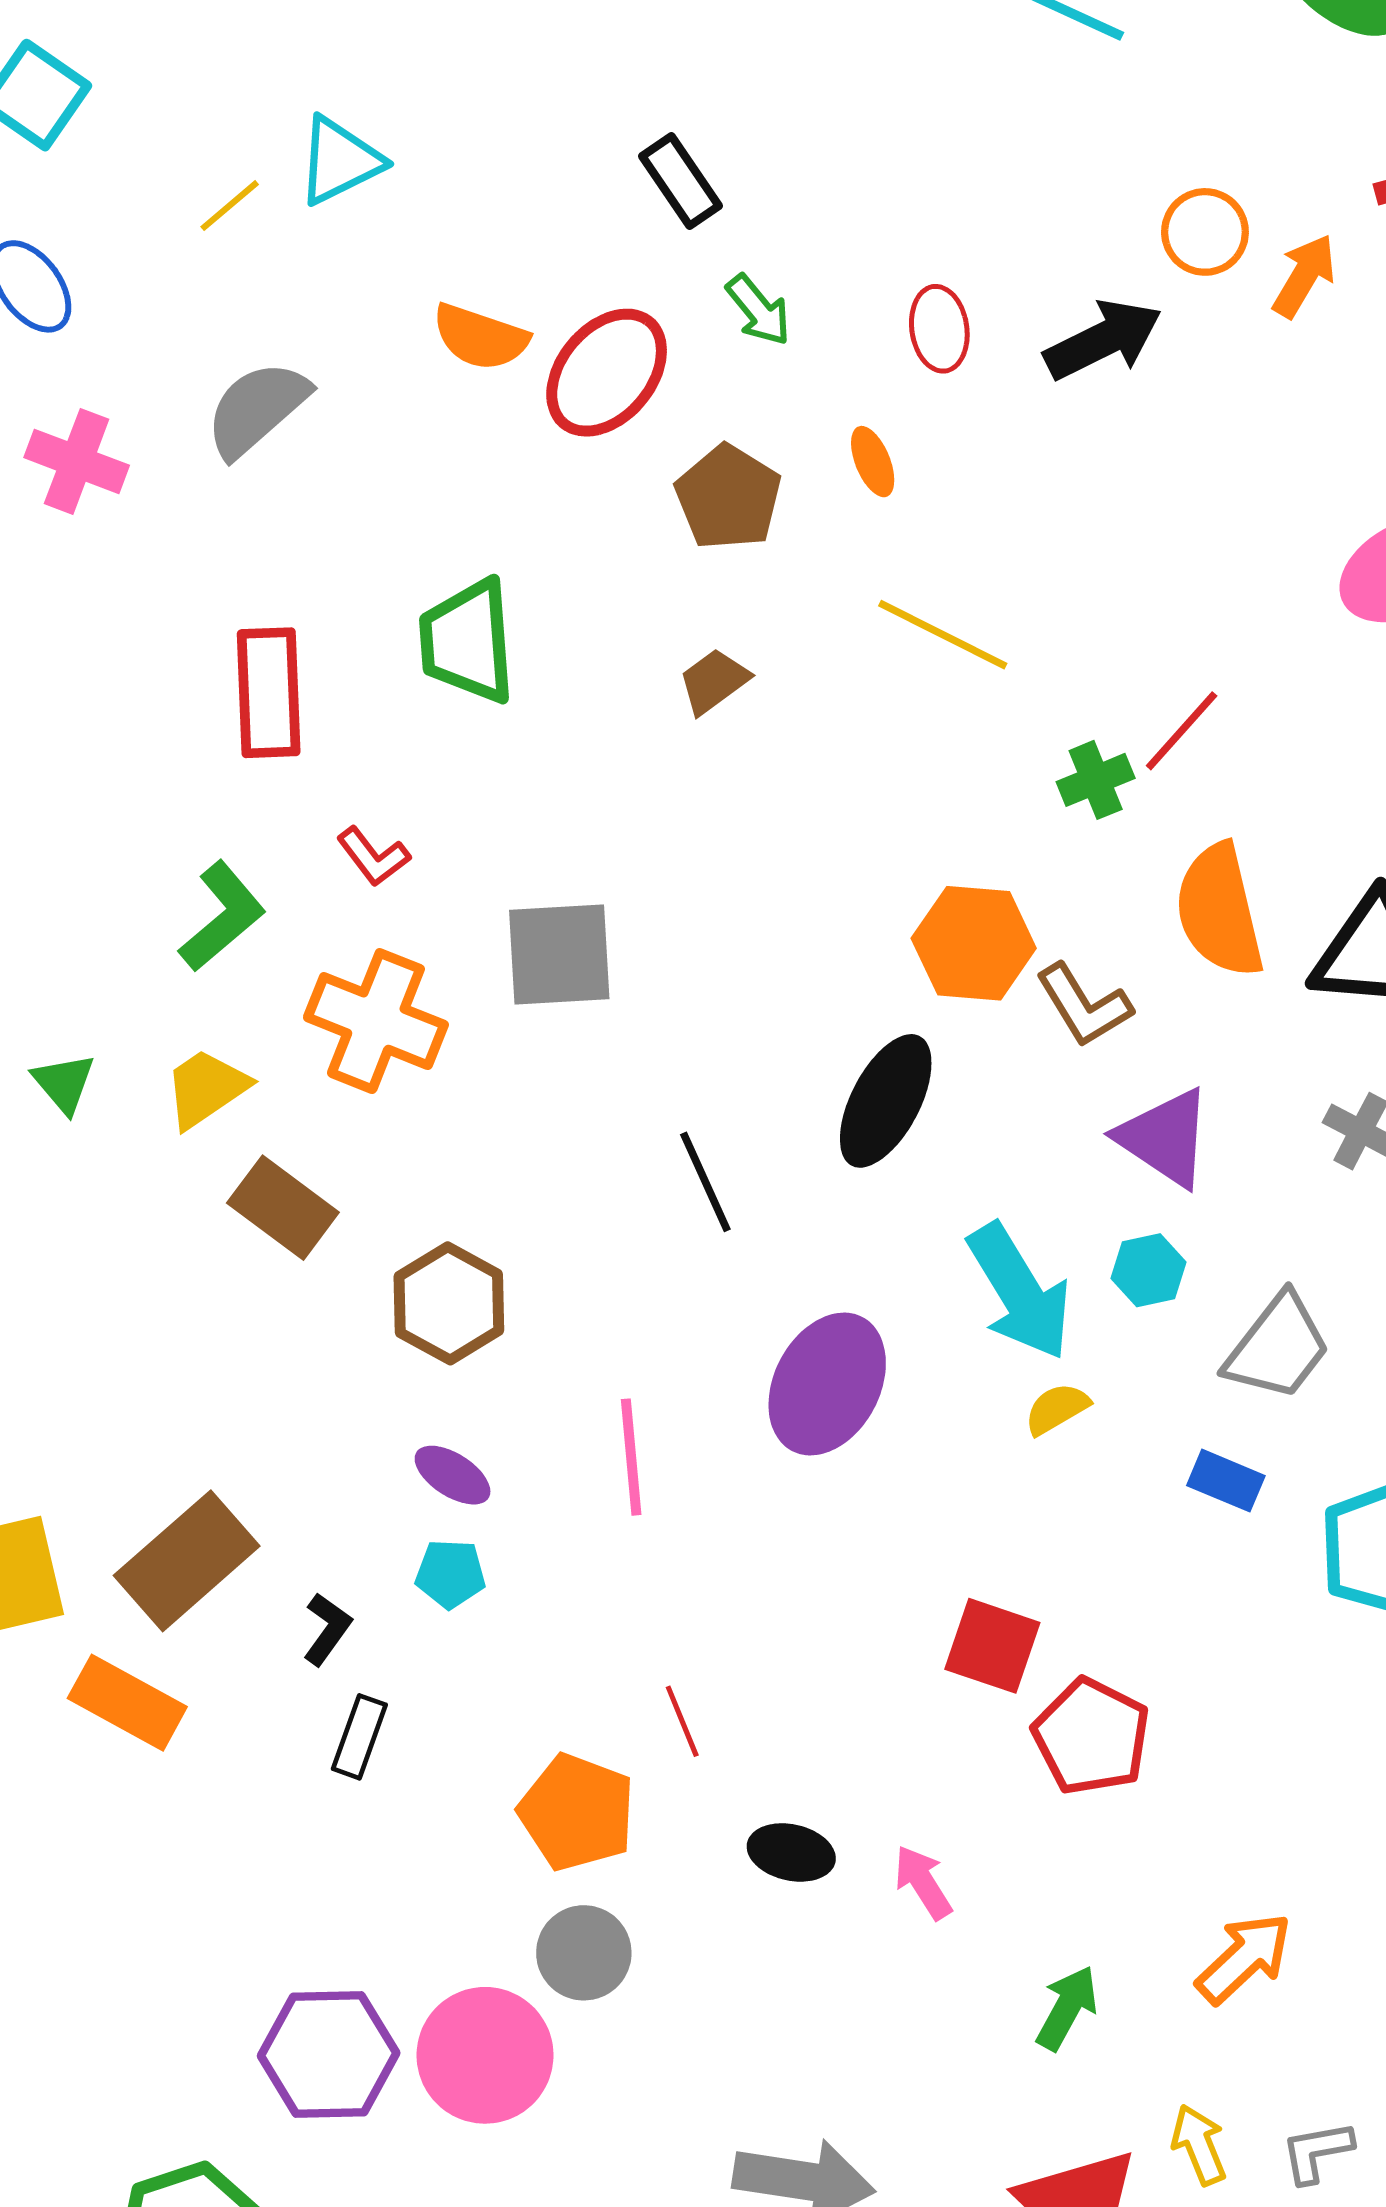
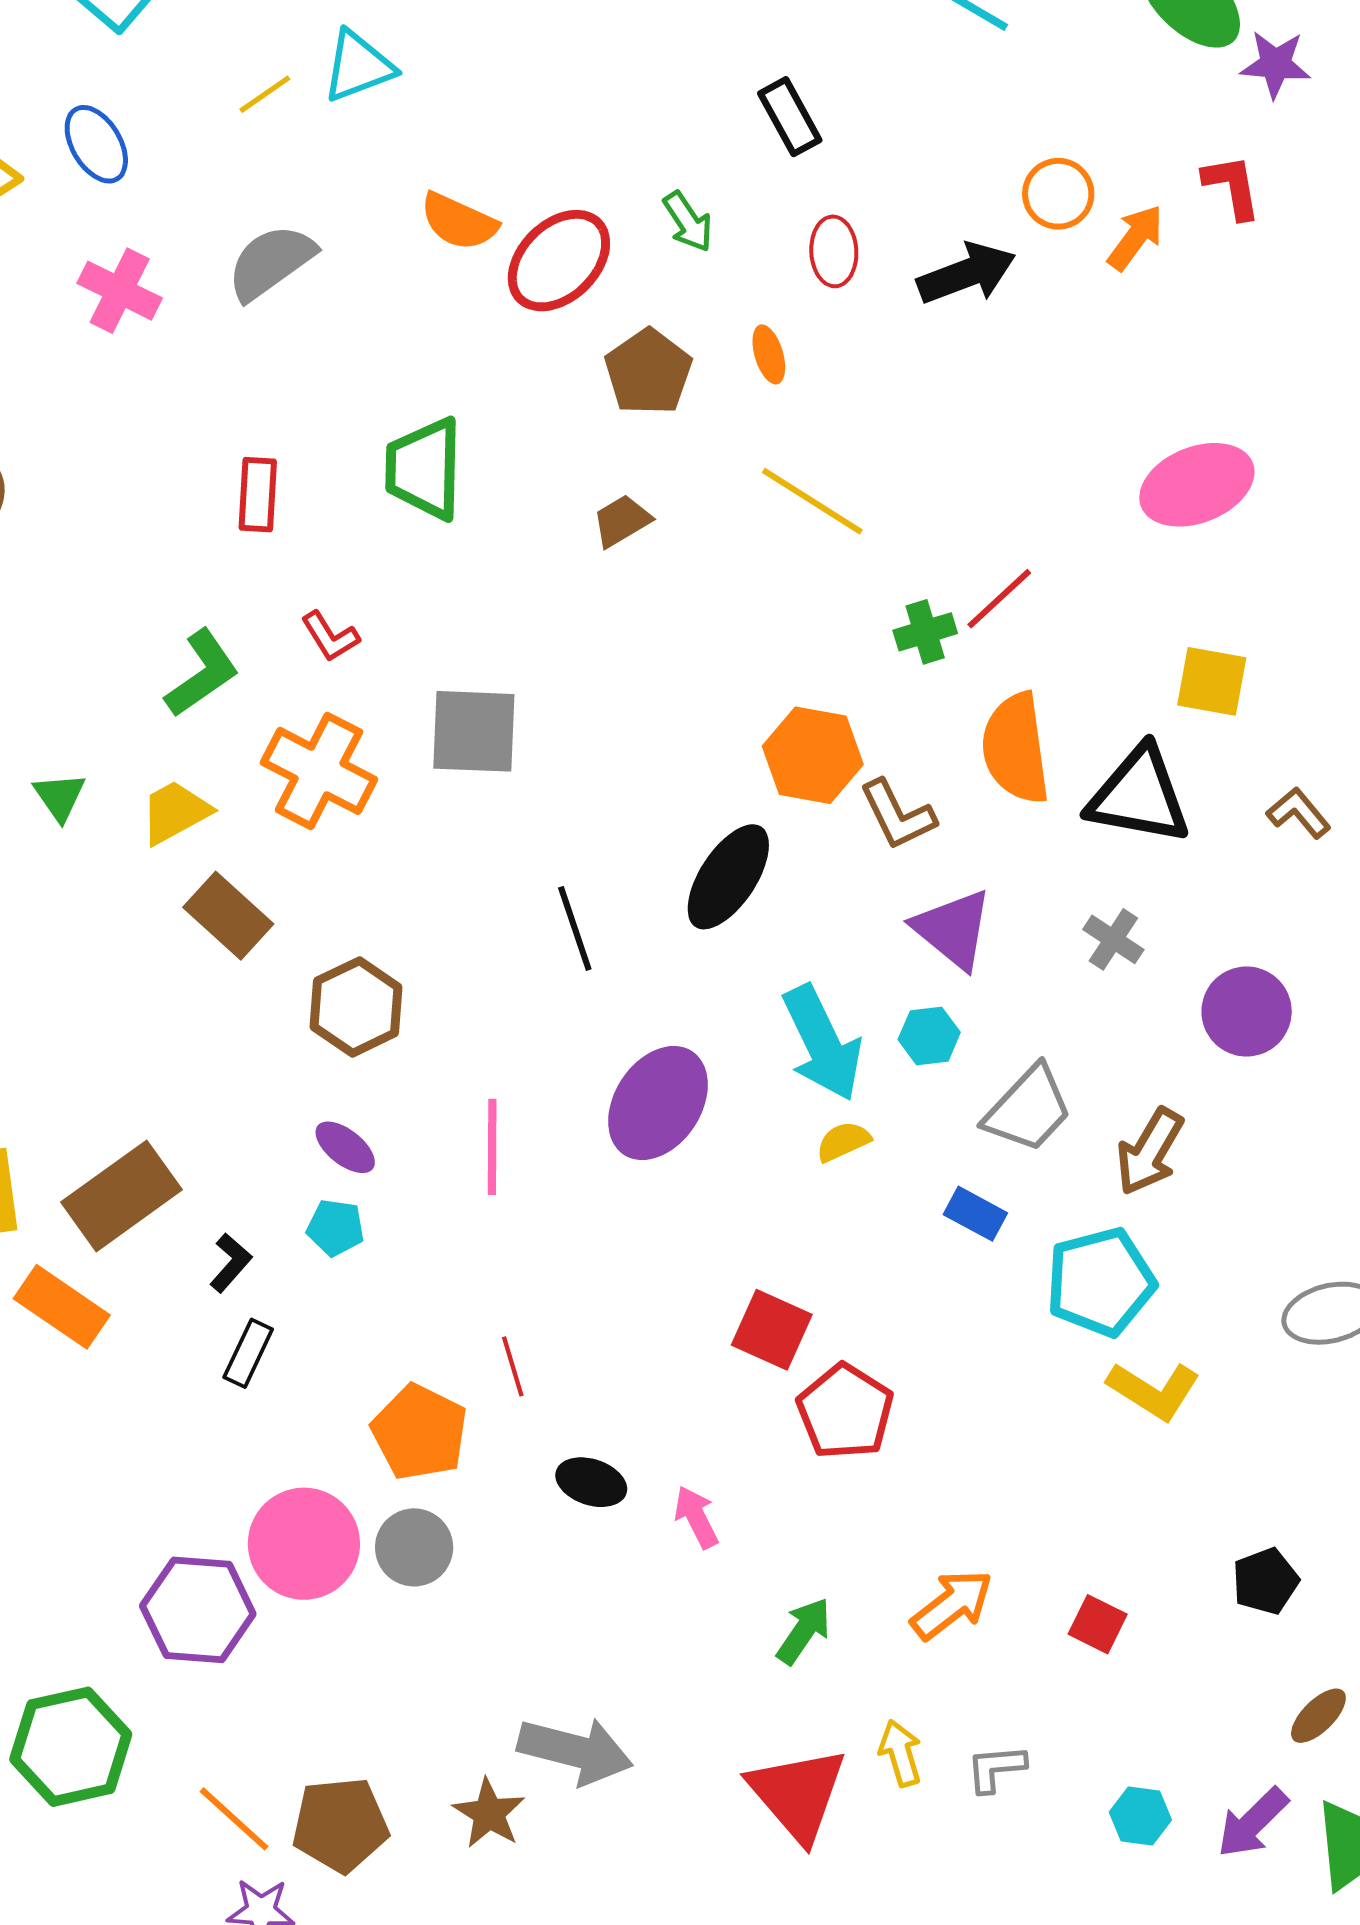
black rectangle: (680, 181) -> (790, 117), moved
red rectangle: (269, 693) -> (258, 495), size x0.7
pink circle: (485, 2055) -> (304, 1544), moved

